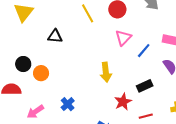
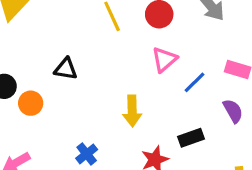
black triangle: (55, 36) -> (66, 69), moved
blue cross: (68, 104) -> (87, 154), moved

